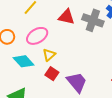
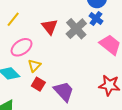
red triangle: (66, 17) -> (50, 27), turned 42
gray cross: (93, 20) -> (76, 29), turned 30

